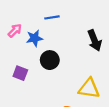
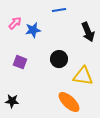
blue line: (52, 17) -> (59, 10), moved
black circle: (50, 60) -> (59, 59), moved

